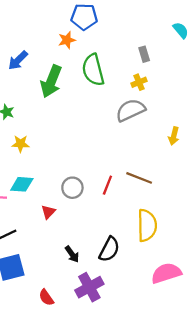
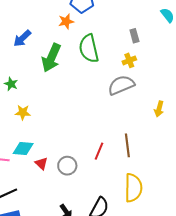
brown line: (139, 178) -> (127, 145), turned 60
gray circle: (72, 188) -> (67, 166), moved
red triangle: (48, 212) -> (41, 163), moved, turned -32

